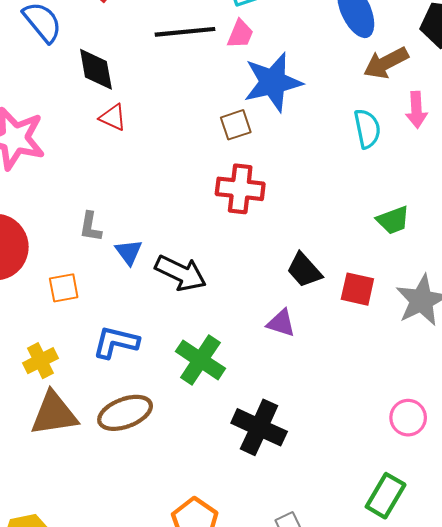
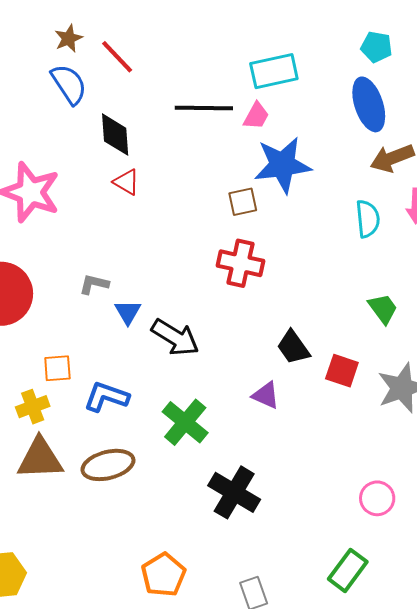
green trapezoid: (393, 220) -> (383, 309), turned -112
gray L-shape: (90, 227) -> (94, 284), turned 88
orange square: (64, 288) -> (57, 368), moved

